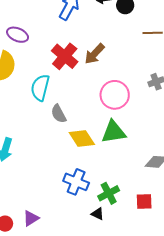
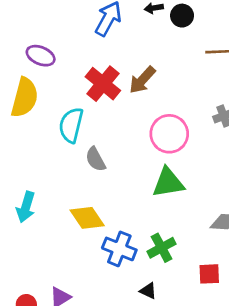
yellow diamond: (82, 139) -> (87, 218), moved
green cross: (109, 193) -> (162, 248), moved

